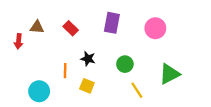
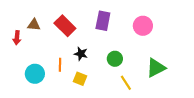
red rectangle: (71, 28) -> (65, 26), size x1.5
cyan circle: (39, 91) -> (35, 74), moved

